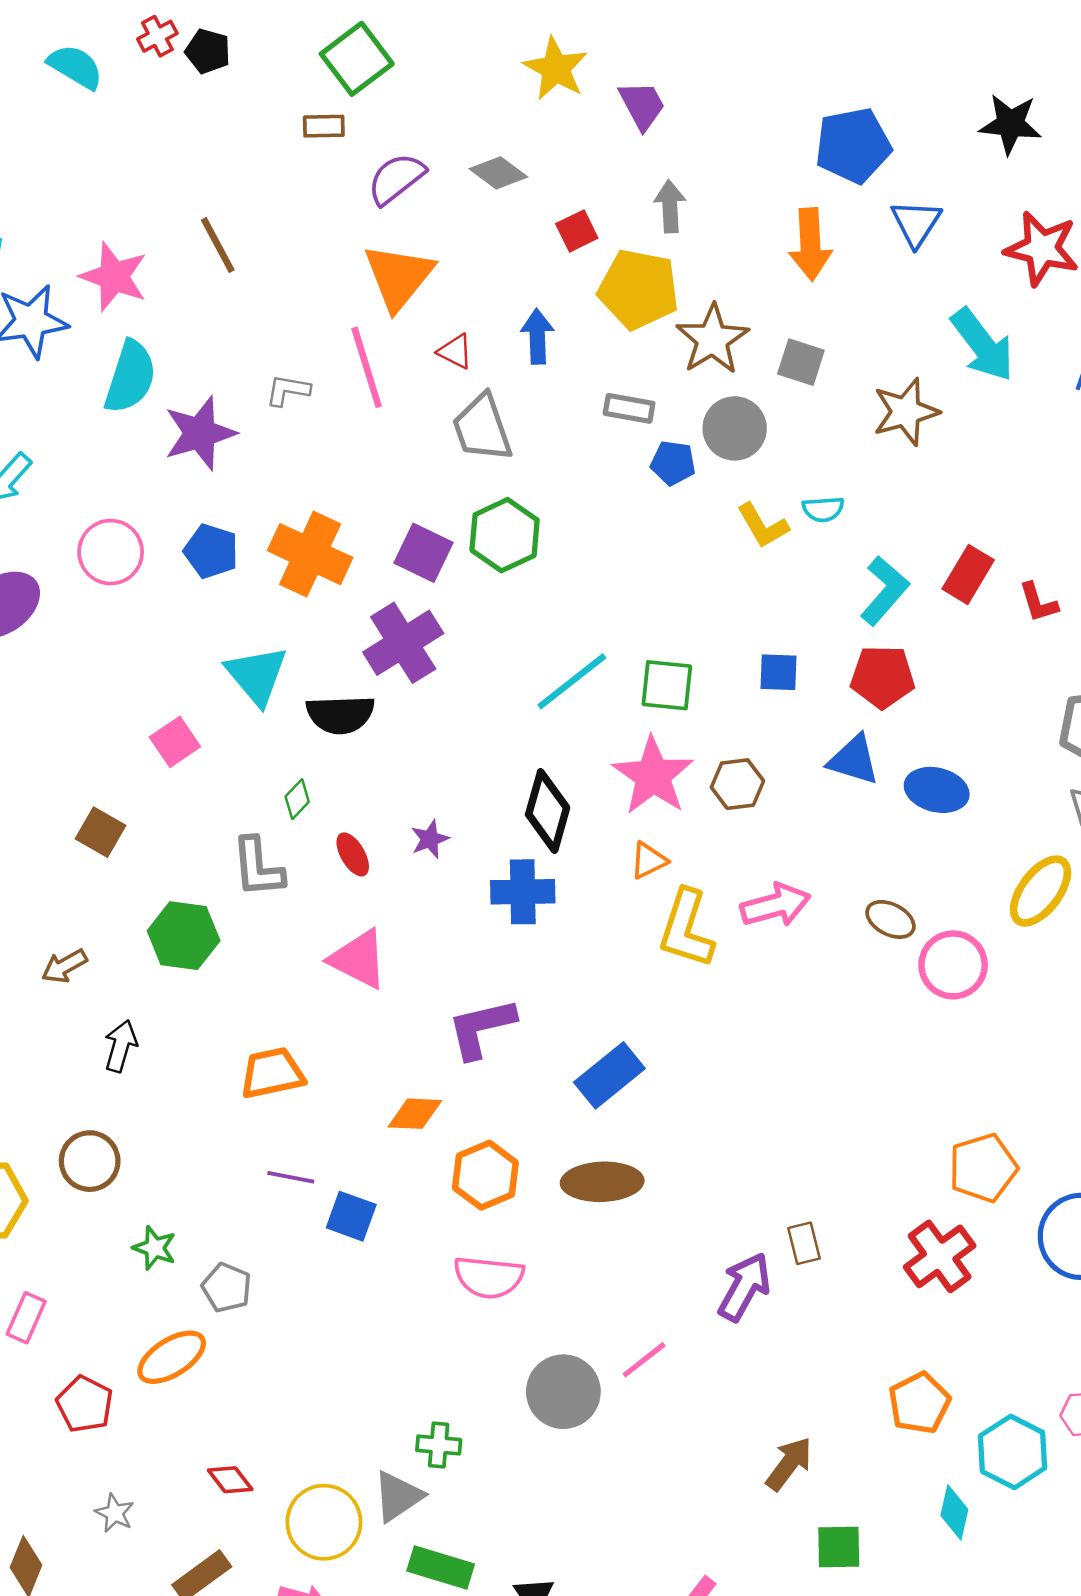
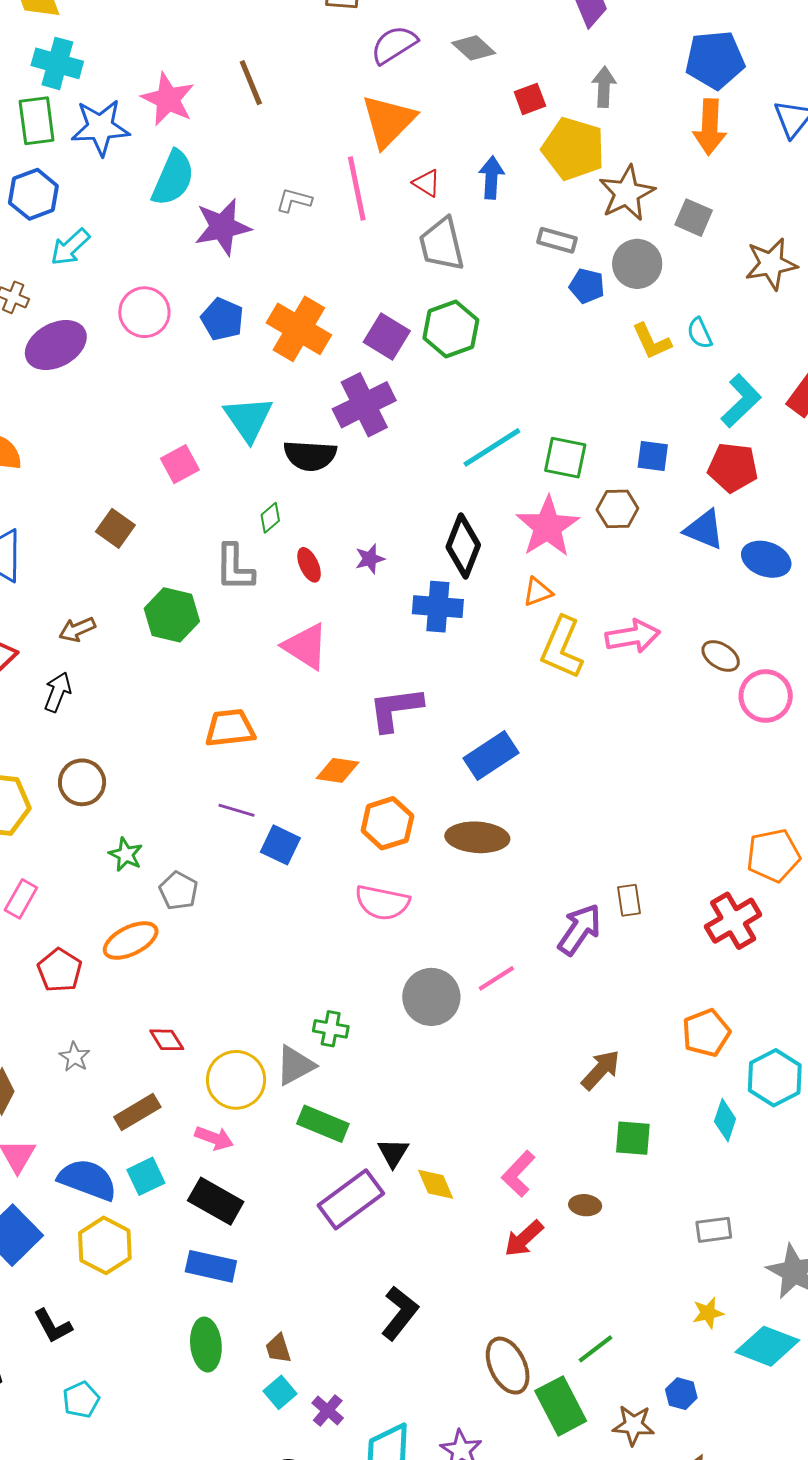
blue pentagon: (853, 145) -> (715, 60), moved
cyan semicircle: (823, 509) -> (700, 333), turned 64
brown hexagon: (737, 784) -> (617, 509), moved
black arrow: (121, 1046) -> (58, 692), moved

